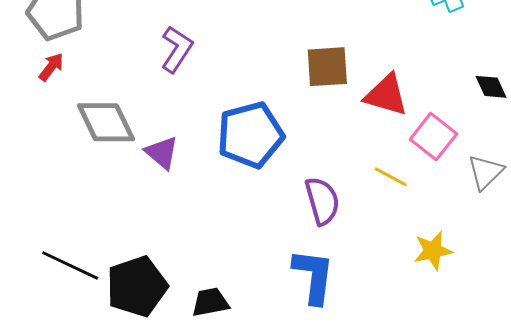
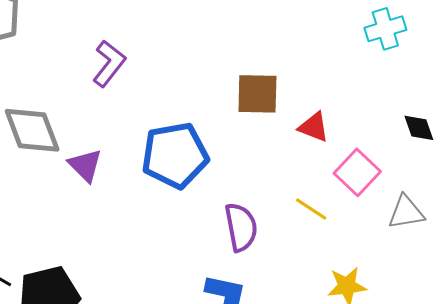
red triangle: (386, 95) -> (314, 127), size x0.7
gray triangle: (486, 172) -> (406, 212), turned 30

